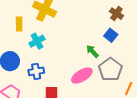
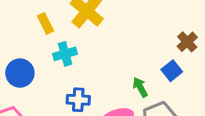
yellow rectangle: (19, 24) -> (45, 23), turned -40
blue cross: (36, 71) -> (78, 100), moved

